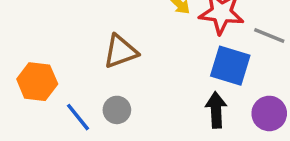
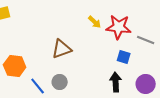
blue square: (230, 66) -> (124, 57), size x0.6

